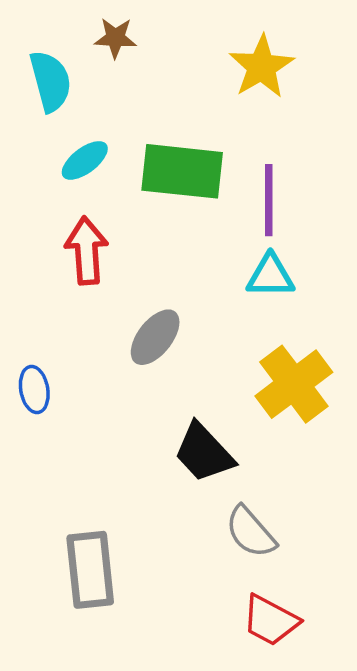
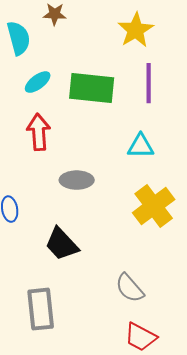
purple line: (269, 200) -> (149, 83), moved
gray ellipse: (155, 337) -> (77, 180), turned 52
black trapezoid: (204, 453) -> (62, 244), moved

